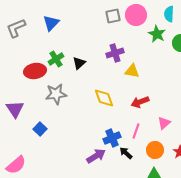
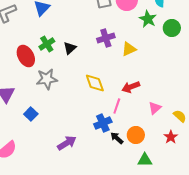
red ellipse: (35, 71) -> (26, 56), turned 70
yellow triangle: (132, 71) -> (129, 49), moved, turned -35
pink line: (136, 131) -> (117, 106), moved
orange circle: (155, 150) -> (136, 135), moved
purple arrow: (96, 156) -> (67, 143), moved

